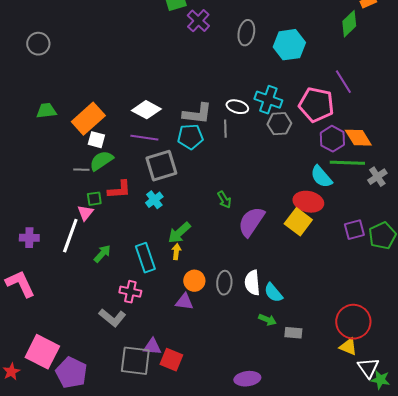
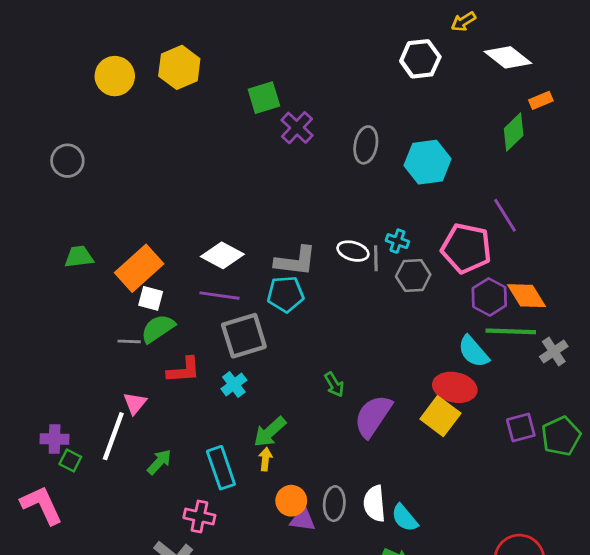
cyan cross: (268, 100) -> (397, 241), size x0.6
gray line: (225, 129) -> (376, 258), moved
green square: (94, 199) -> (70, 461), moved, turned 35
purple triangle: (184, 302) -> (303, 519), moved

